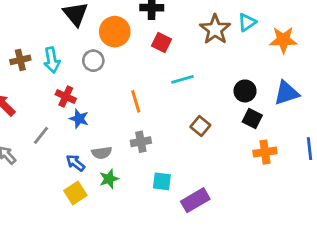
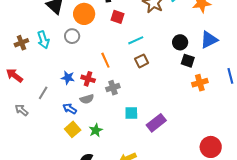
red cross: (66, 97) -> (88, 79), moved
brown square: (200, 126) -> (142, 61), moved, turned 32
green star: (109, 179) -> (96, 130), moved

